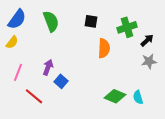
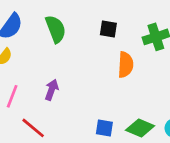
blue square: (61, 81) -> (104, 128), moved, turned -32

